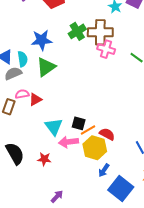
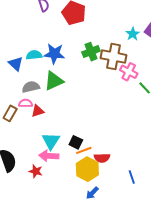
pink cross: (106, 49) -> (129, 72), moved
cyan semicircle: (22, 59) -> (34, 55), moved, turned -98
gray semicircle: (13, 73) -> (31, 87), moved
red semicircle: (107, 134) -> (102, 158), turned 140
pink arrow: (68, 142) -> (49, 156), moved

